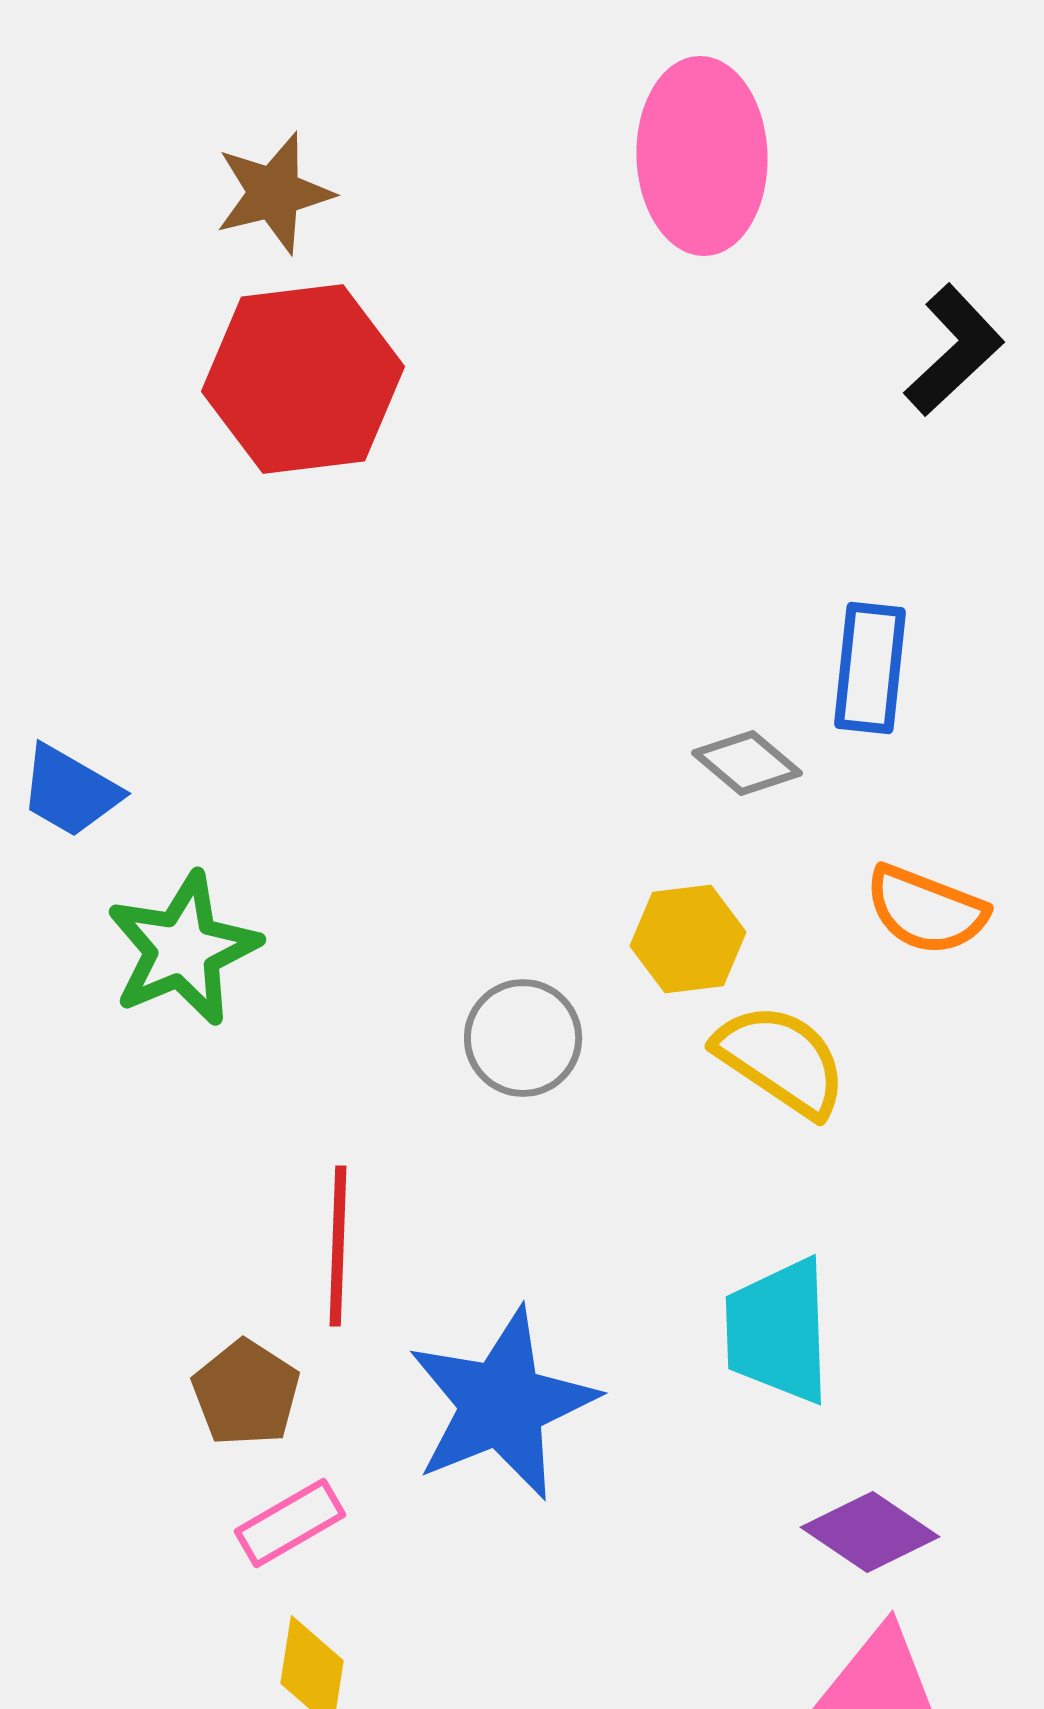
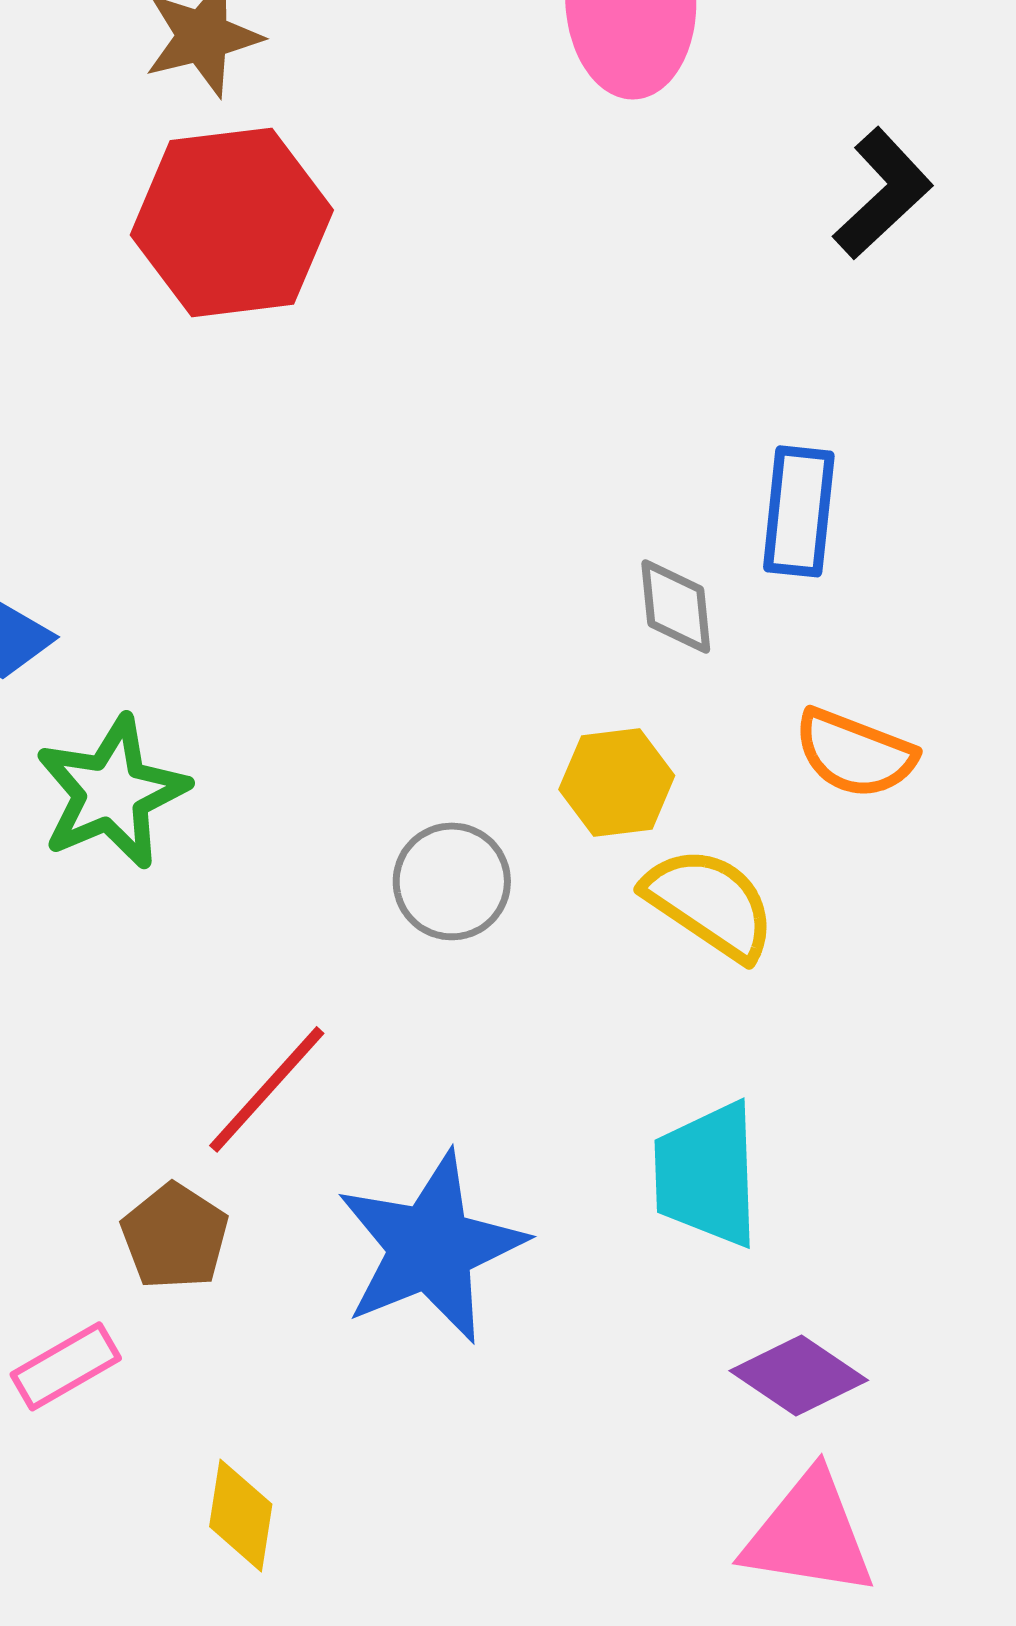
gray diamond: (747, 763) -> (676, 606), turned 44
red line: (338, 1246) -> (267, 1089), turned 40
pink rectangle: (290, 1523) -> (66, 1366), moved

